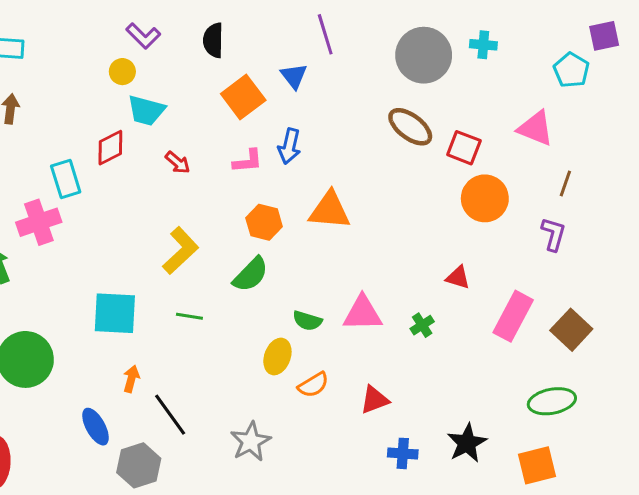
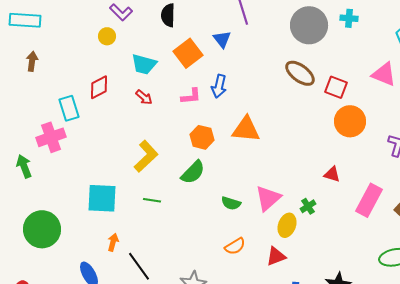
cyan trapezoid: (146, 110) -> (144, 64), moved
pink triangle: (363, 313) -> (268, 198), turned -40
yellow ellipse: (277, 356) -> (287, 225), moved

